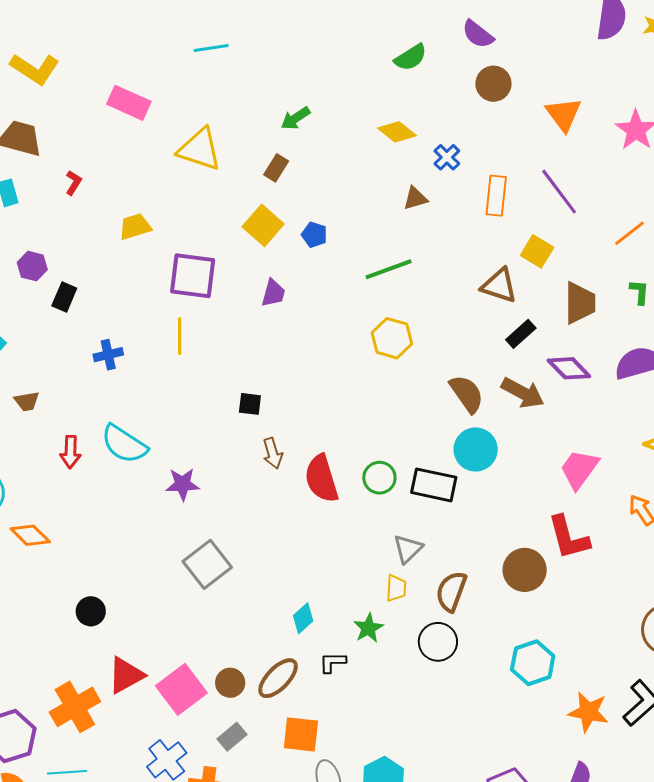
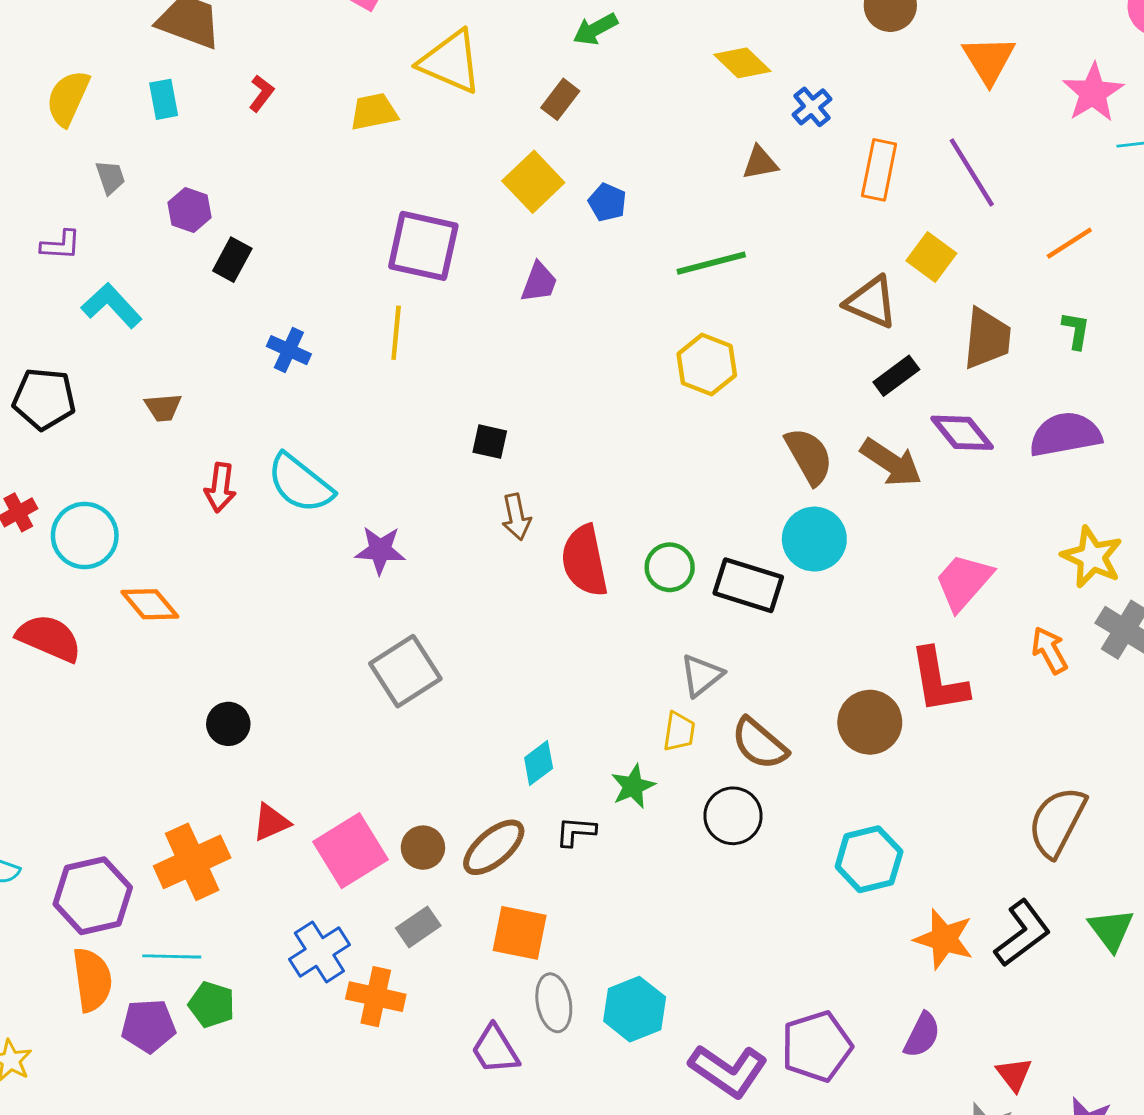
yellow trapezoid: (135, 227) -> (374, 112), moved
blue cross: (108, 355) -> (289, 350), turned 32
brown semicircle: (451, 591) -> (759, 744), turned -75
red triangle: (126, 675) -> (271, 822), size x0.7

